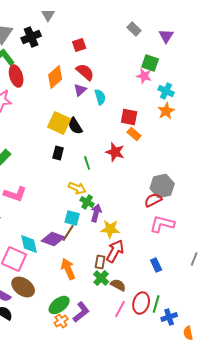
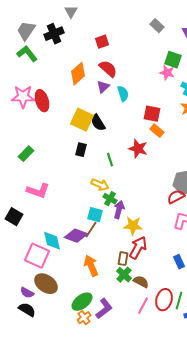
red ellipse: (16, 76) -> (42, 101), moved

